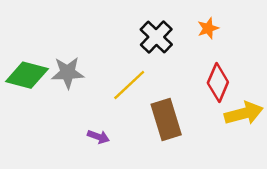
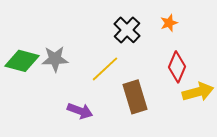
purple arrow: (98, 137) -> (80, 111), size x1.4

